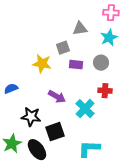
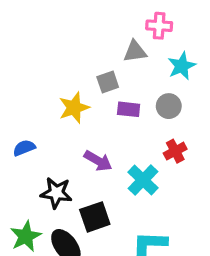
pink cross: (111, 13) -> (159, 26), moved
yellow star: (42, 64) -> (74, 108), turned -30
red cross: (105, 91) -> (175, 151), turned -32

